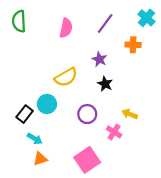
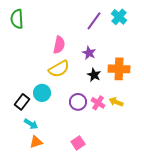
cyan cross: (146, 18) -> (119, 17), moved
pink semicircle: (66, 28) -> (59, 45), moved
orange cross: (133, 45) -> (119, 69), moved, size x1.5
pink cross: (114, 132) -> (98, 103), moved
pink square: (87, 160) -> (78, 143), size x0.6

